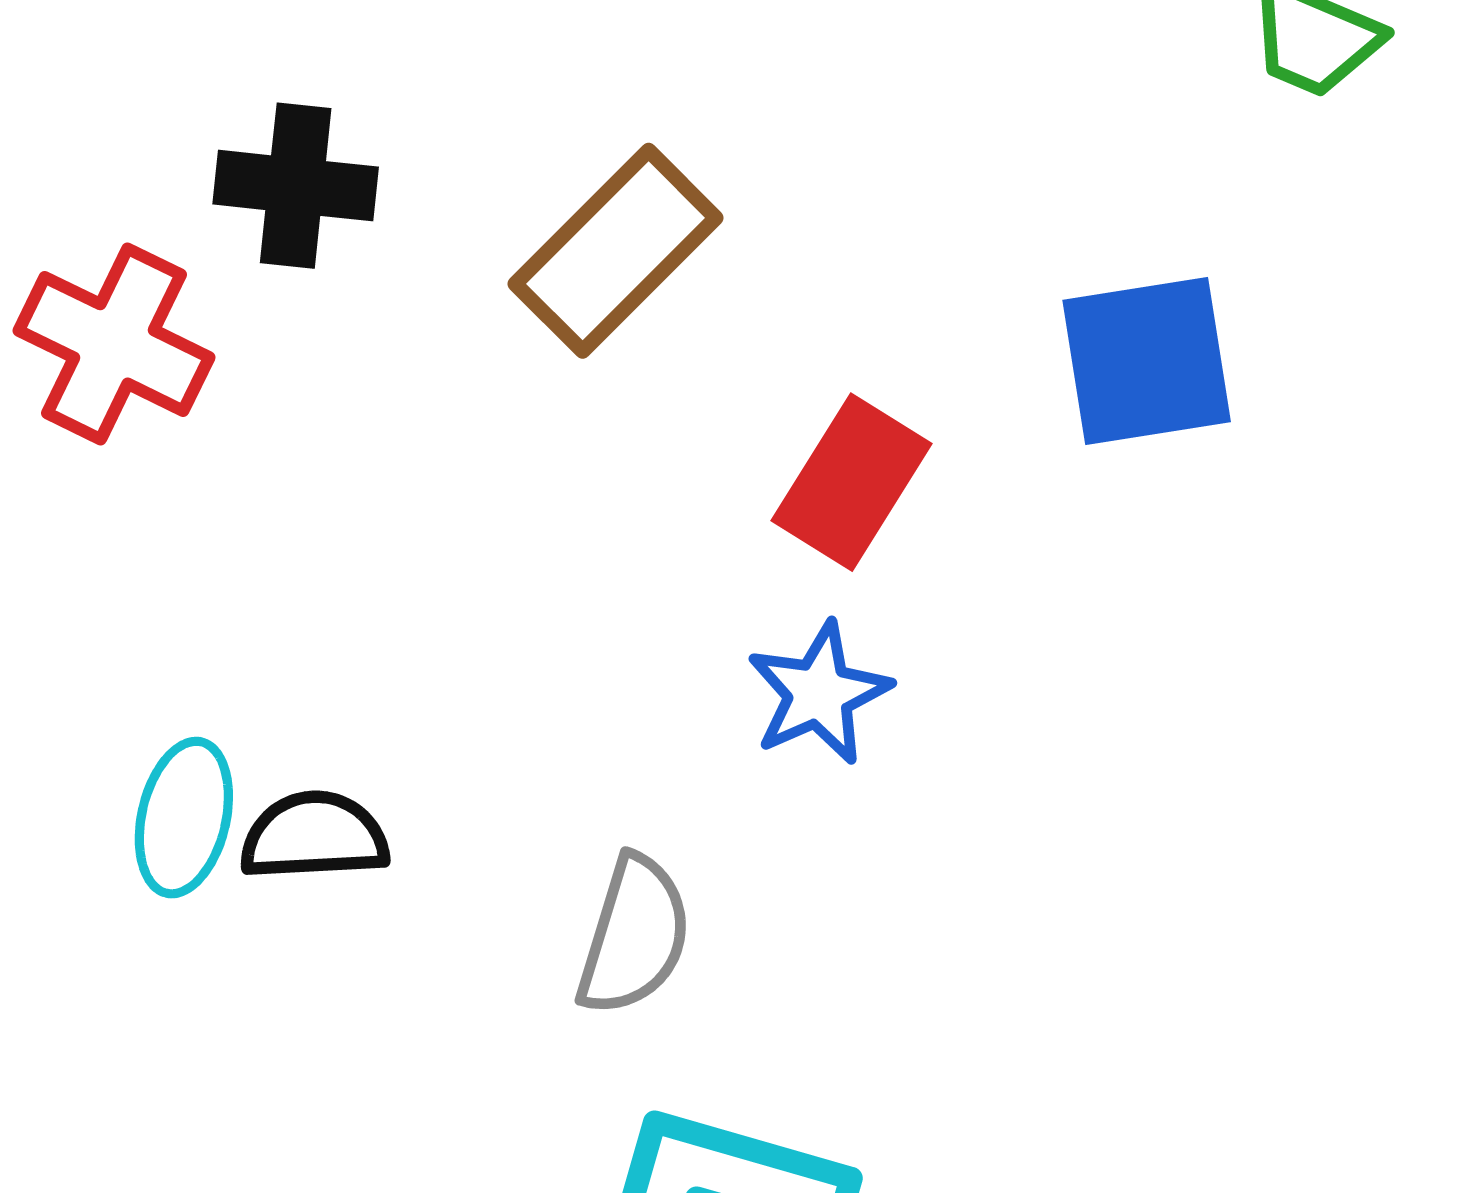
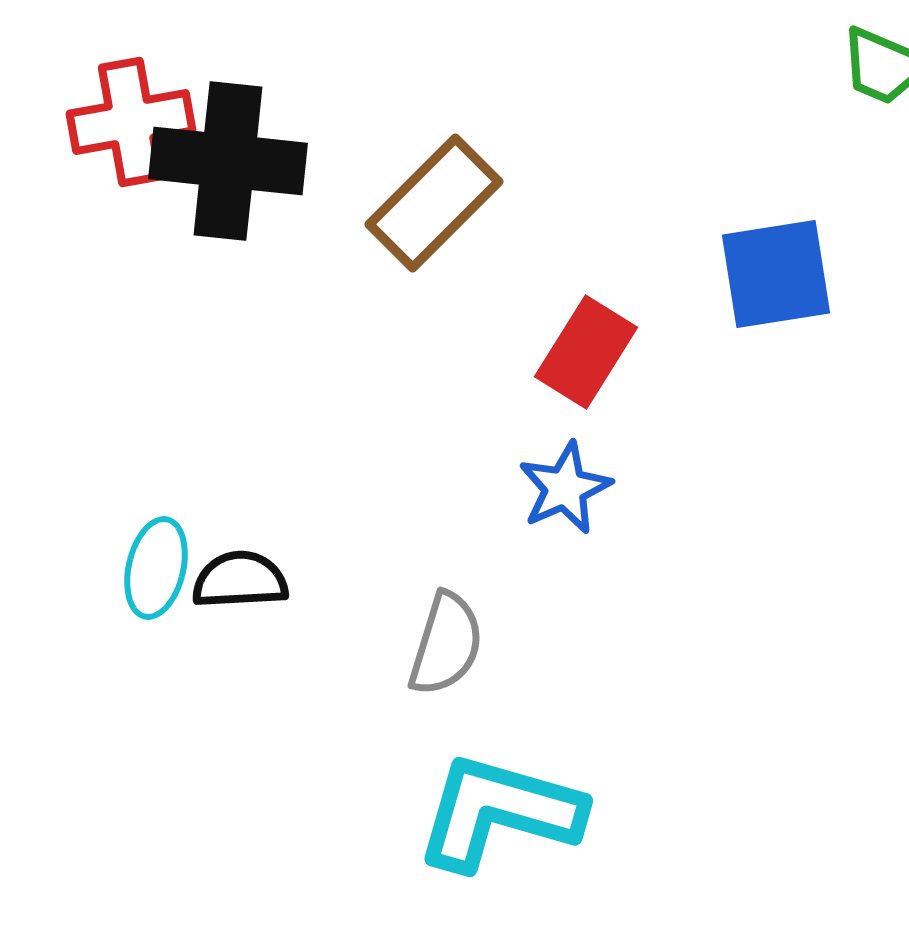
black cross: (296, 186) -> (228, 161), size x1.5
red cross: (114, 344) -> (131, 122), moved, turned -36

